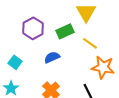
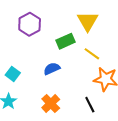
purple hexagon: (33, 28) -> (30, 24), moved

